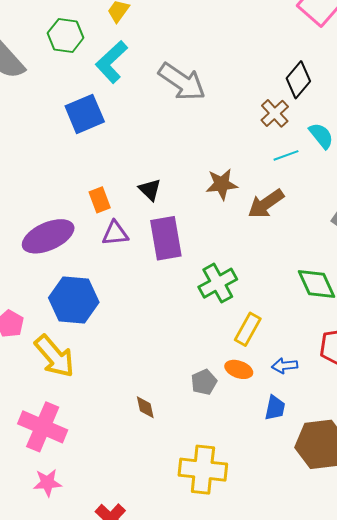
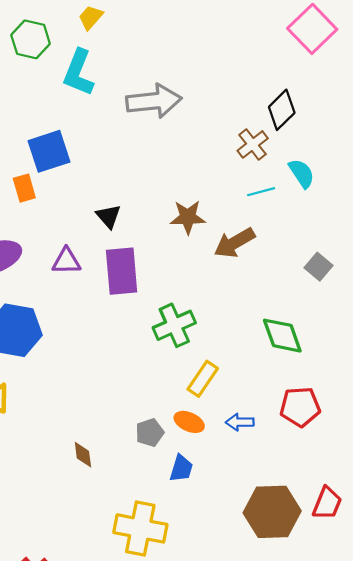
cyan L-shape: (112, 62) -> (78, 73), turned -30
gray arrow: (182, 82) -> (154, 101), turned -45
blue square: (85, 114) -> (49, 151), moved
orange rectangle: (100, 200) -> (24, 188), moved
blue trapezoid: (275, 408) -> (181, 468), moved

